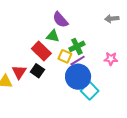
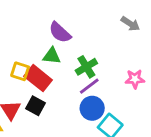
gray arrow: (112, 19) -> (130, 24), turned -136
yellow square: (65, 56) -> (20, 71), moved
blue circle: (78, 77) -> (92, 108), size x0.7

